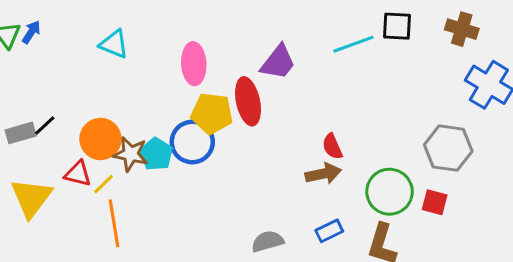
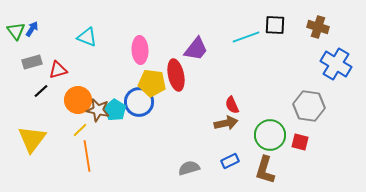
gray rectangle: (21, 133) -> (32, 62), moved
red triangle: (78, 174) -> (58, 70), moved, turned -30

